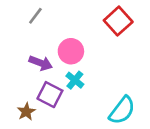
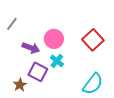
gray line: (35, 16) -> (12, 24), moved
red square: (118, 21) -> (93, 40), moved

